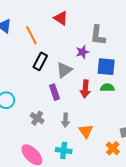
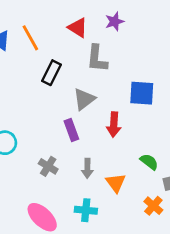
orange line: (31, 35) -> (30, 38), moved
gray L-shape: (98, 35) -> (97, 59), moved
purple star: (82, 52) -> (114, 22), moved
black rectangle: (40, 61) -> (51, 73), moved
green semicircle: (107, 88) -> (149, 162), moved, turned 40

